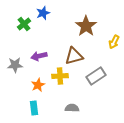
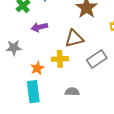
purple arrow: (39, 56) -> (39, 27), moved
cyan rectangle: (34, 108) -> (33, 92), size x1.5

